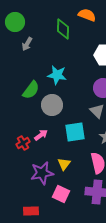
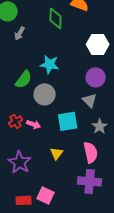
pink arrow: (41, 135) -> (34, 124), turned 56
red cross: (23, 143) -> (16, 121), moved
purple star: (42, 173) -> (20, 162), moved, turned -30
pink square: (61, 194) -> (46, 195), moved

